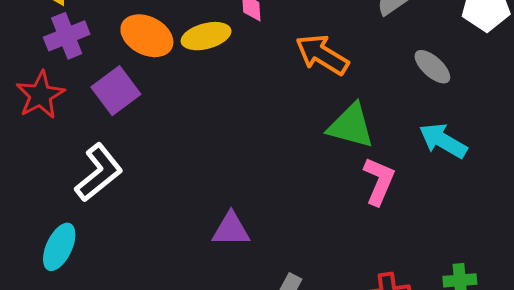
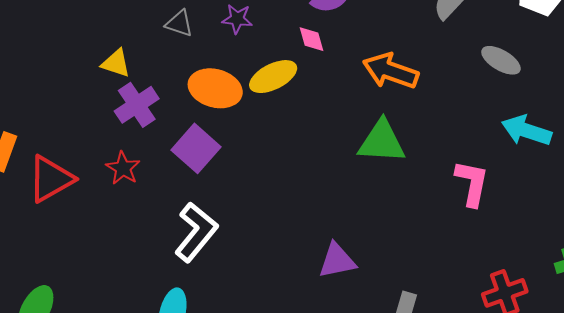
red star: (40, 95) -> (123, 168), size x0.7
green triangle: (351, 126) -> (382, 142), moved

